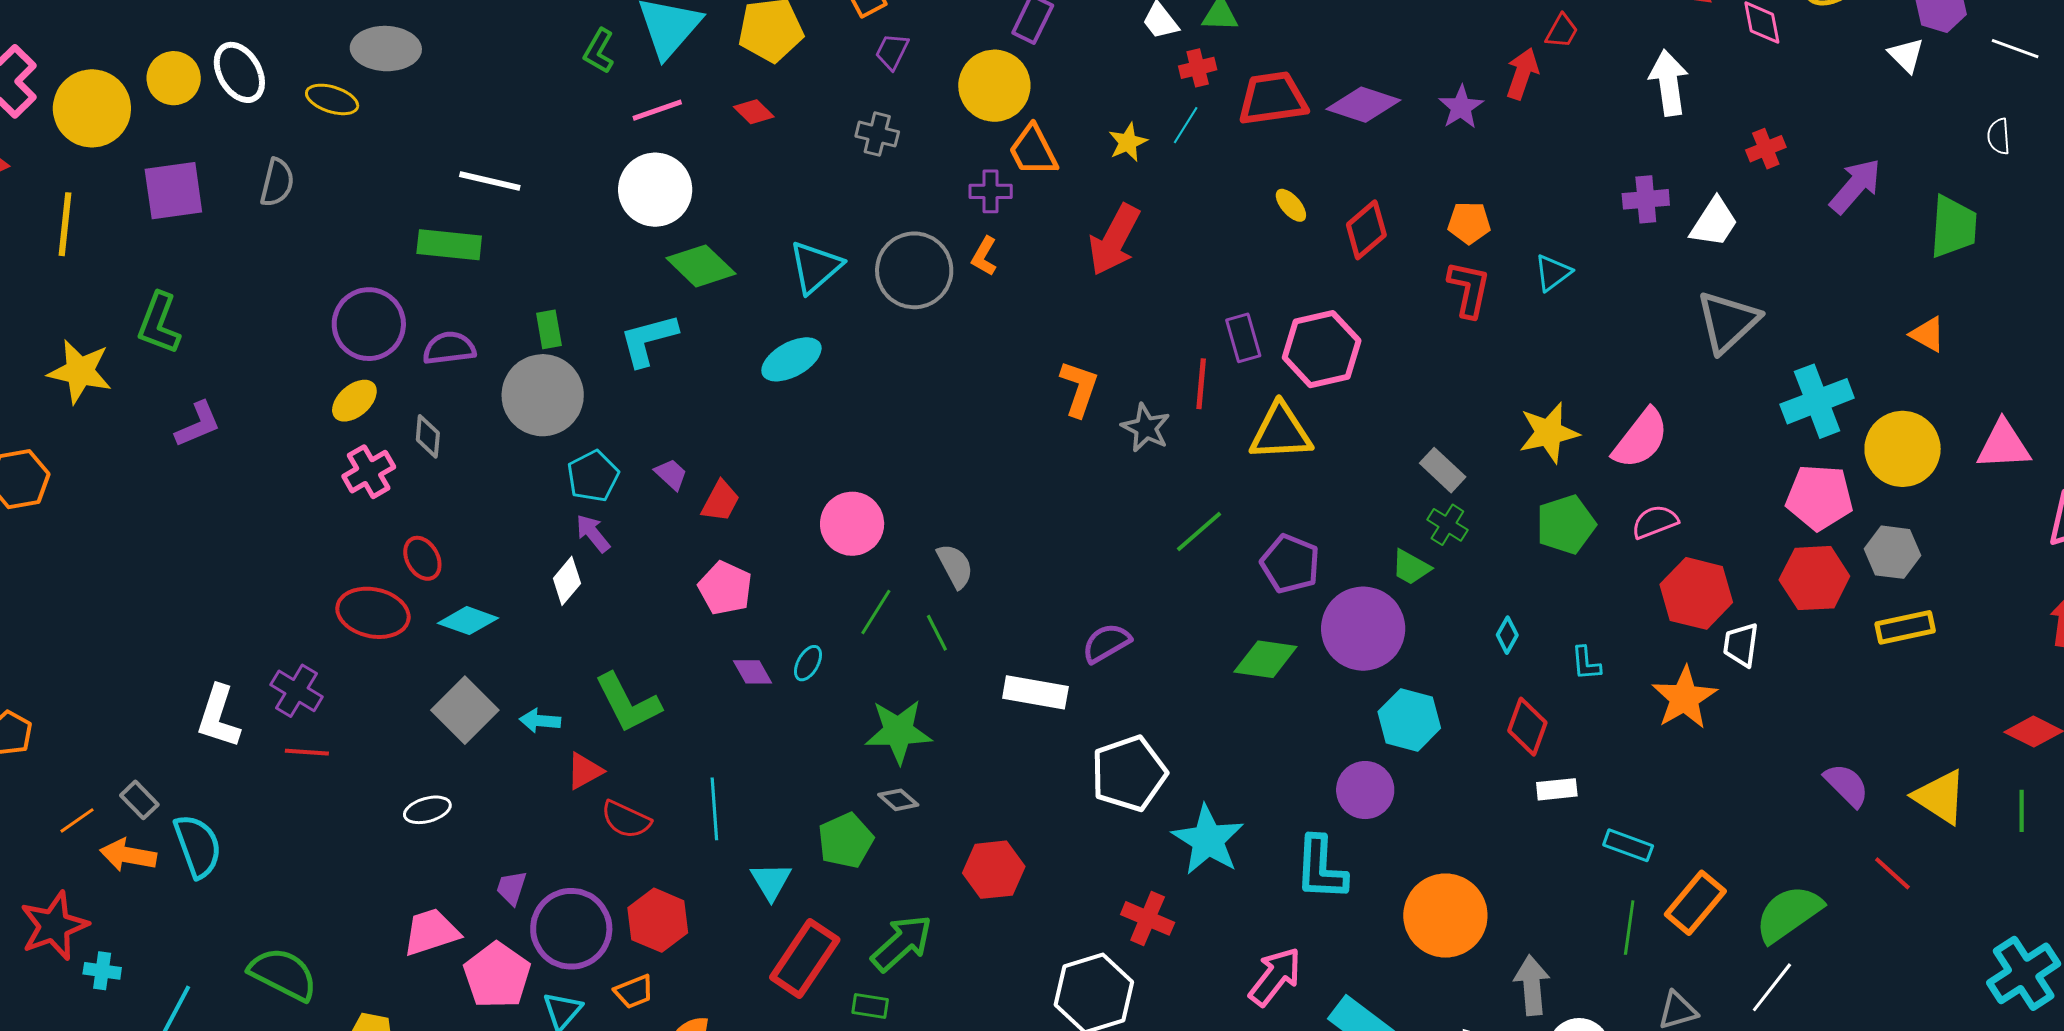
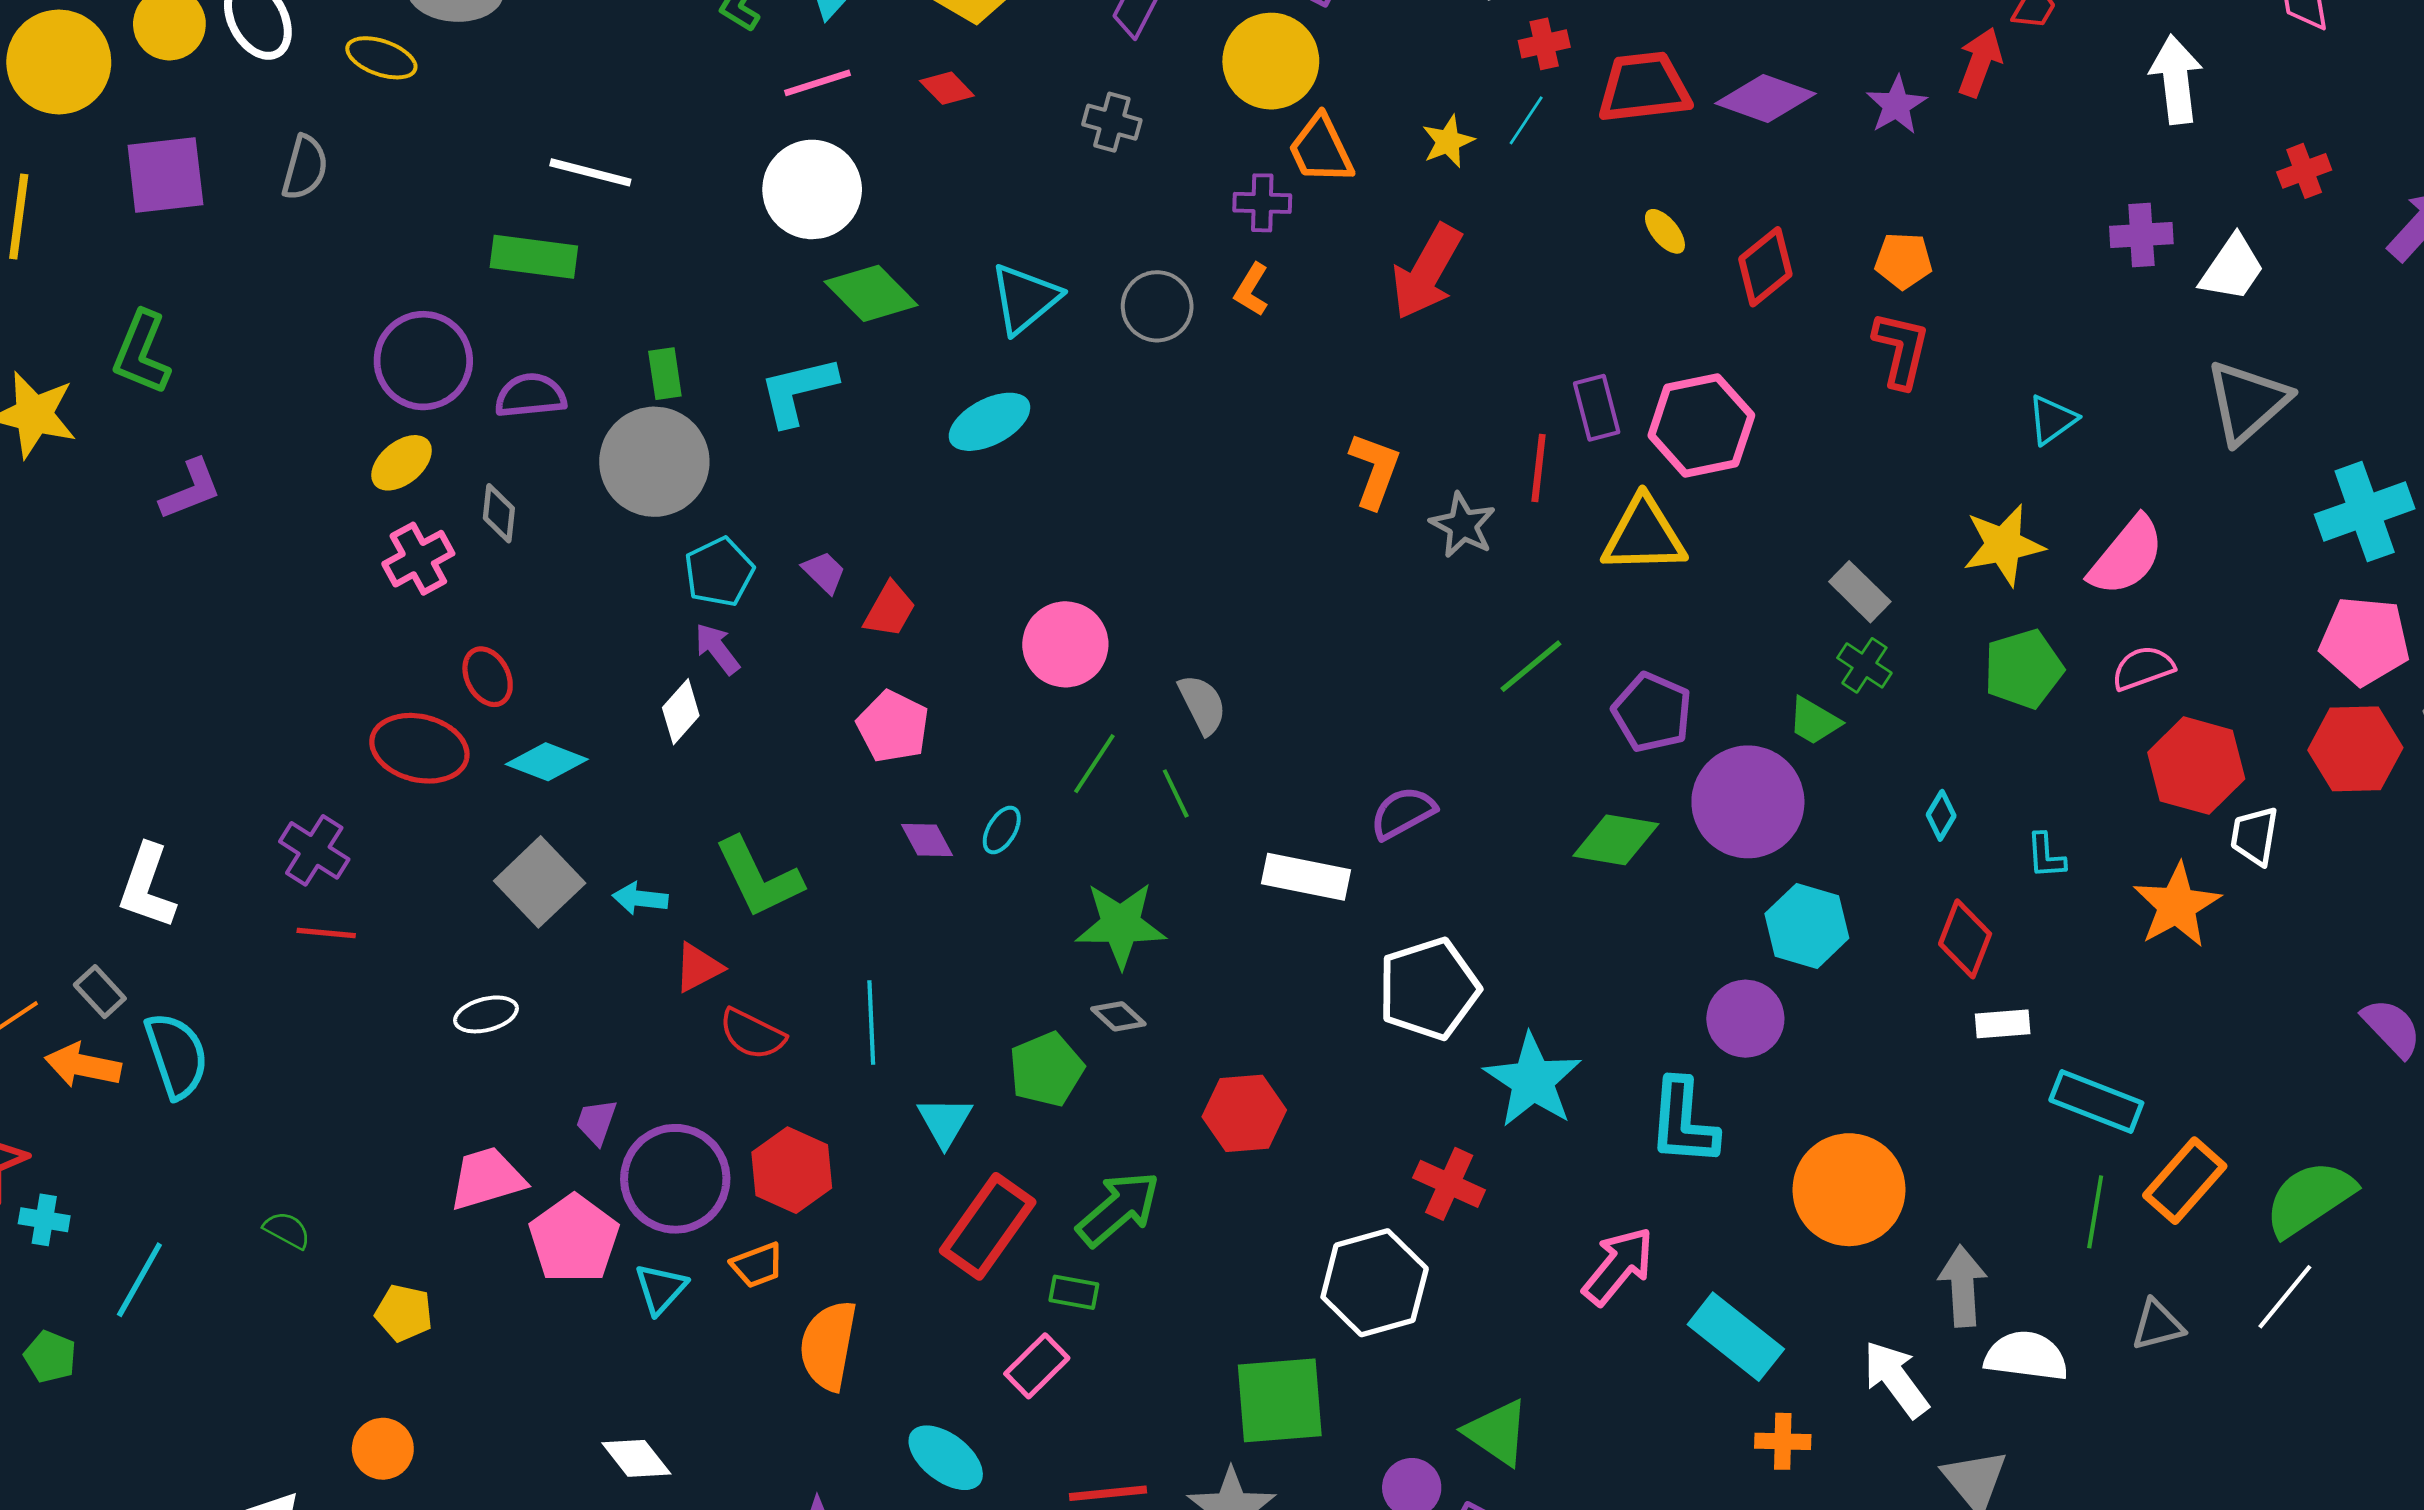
gray circle: (914, 270) -> (1157, 306), size x0.7
cyan triangle: (1553, 273) -> (2052, 420), moved
white L-shape: (218, 717) -> (147, 886), moved
cyan rectangle: (1628, 845) -> (2096, 1101), size x1.4
green semicircle: (283, 974) -> (287, 1230), size x0.5

